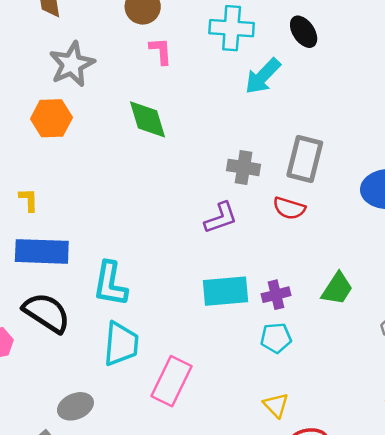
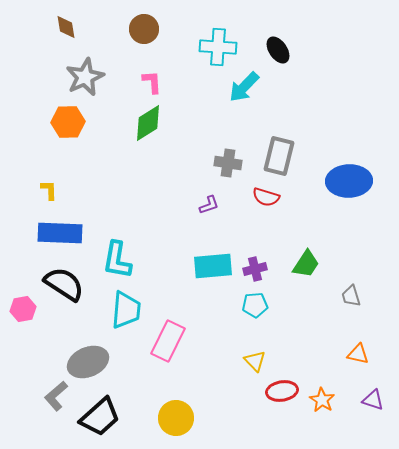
pink L-shape: (161, 51) -> (152, 82), moved
green diamond: (147, 119) -> (148, 123), turned 75
purple L-shape: (221, 218) -> (209, 205), size x0.7
gray ellipse: (75, 406) -> (88, 362), size x1.4

